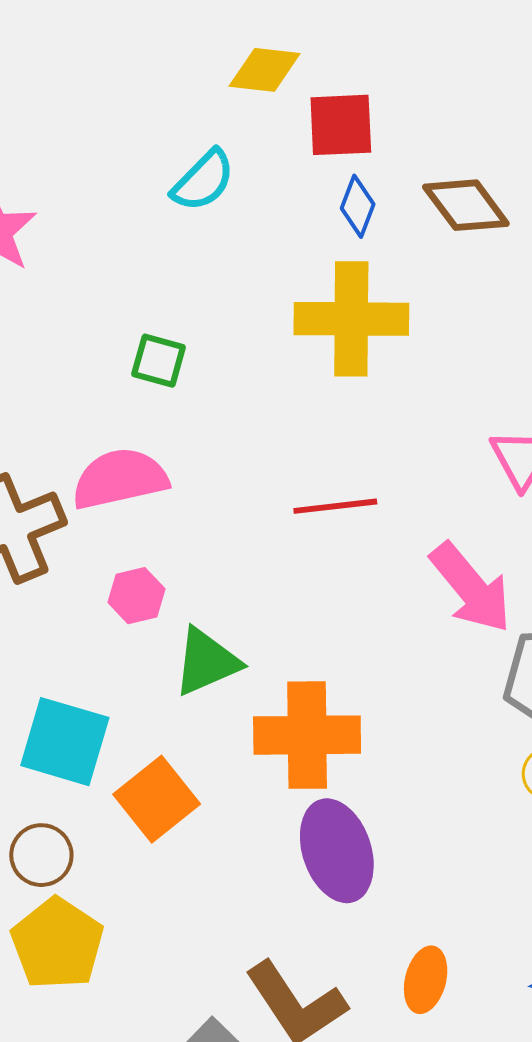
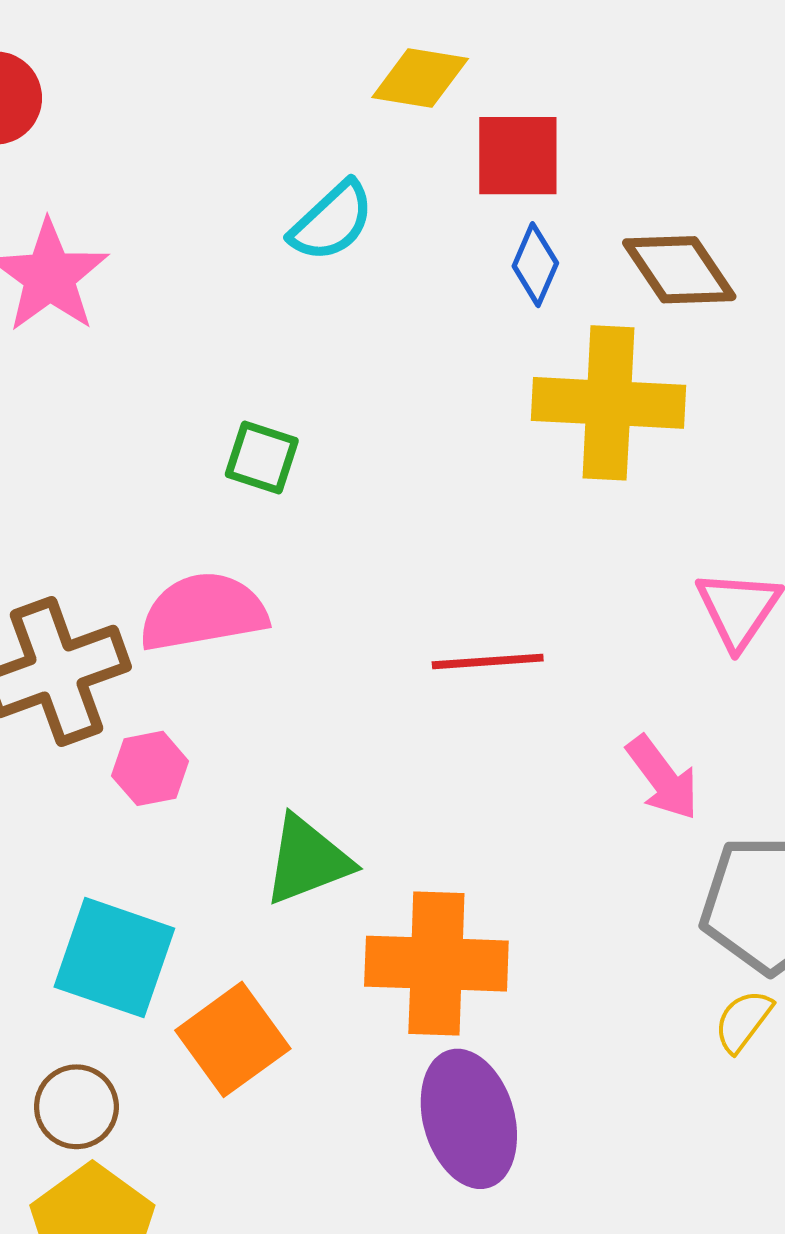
yellow cross: (351, 319) -> (609, 403), moved
pink arrow: (471, 588) -> (663, 778), size x0.7
pink hexagon: (136, 596) -> (150, 768), moved

